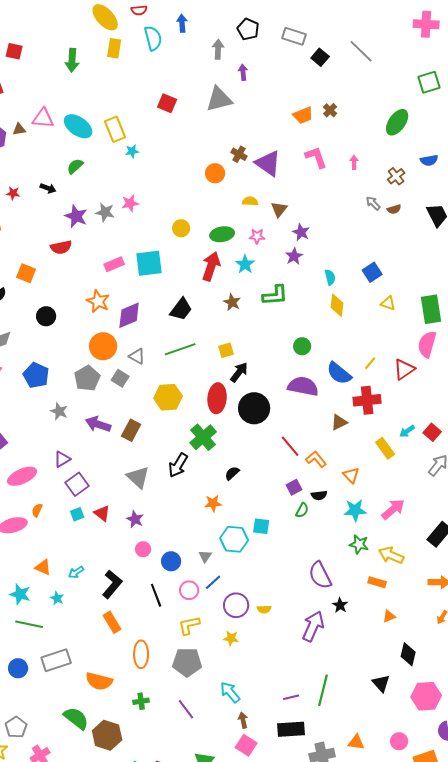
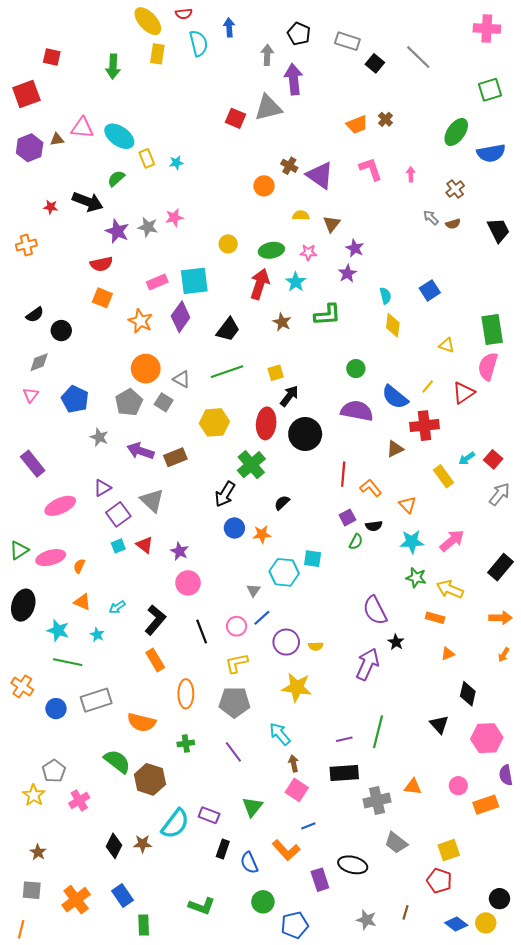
purple arrow: (243, 72) -> (294, 79), size x1.8
red square: (167, 103) -> (235, 118), moved
yellow rectangle: (115, 129) -> (147, 158), moved, size x0.7
blue semicircle: (429, 160) -> (491, 153), moved, size x1.5
black arrow: (48, 188) -> (88, 202), size x1.8
orange square: (26, 273) -> (102, 298), moved
yellow triangle: (388, 303) -> (447, 345), moved
purple diamond: (129, 315) -> (181, 317), moved, turned -32
black circle: (46, 316) -> (61, 331), moved
brown rectangle: (131, 430) -> (175, 457), turned 40
red line: (290, 446) -> (343, 474), turned 45
gray triangle: (138, 477) -> (152, 501), moved
orange semicircle: (37, 510) -> (79, 566), moved
pink circle: (143, 549) -> (188, 583), size x1.5
blue circle: (171, 561) -> (234, 528), moved
yellow star: (231, 638) -> (297, 687), moved, size x1.8

